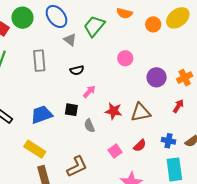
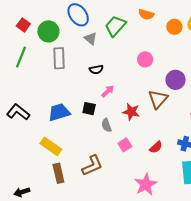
green circle: (23, 18) -> (48, 31), moved
brown triangle: (141, 112) -> (158, 99), moved, turned -40
pink square: (115, 151) -> (125, 145), moved

